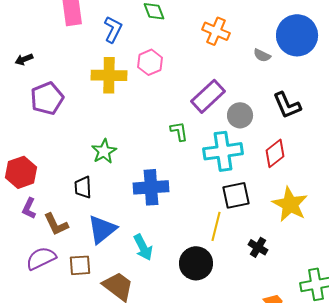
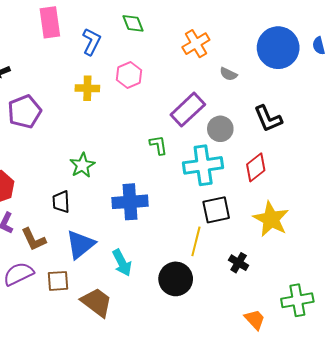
orange cross: (216, 31) -> (196, 44), turned 36
gray semicircle: (262, 55) -> (228, 74), moved
yellow cross: (109, 75) -> (87, 88), size x0.7

